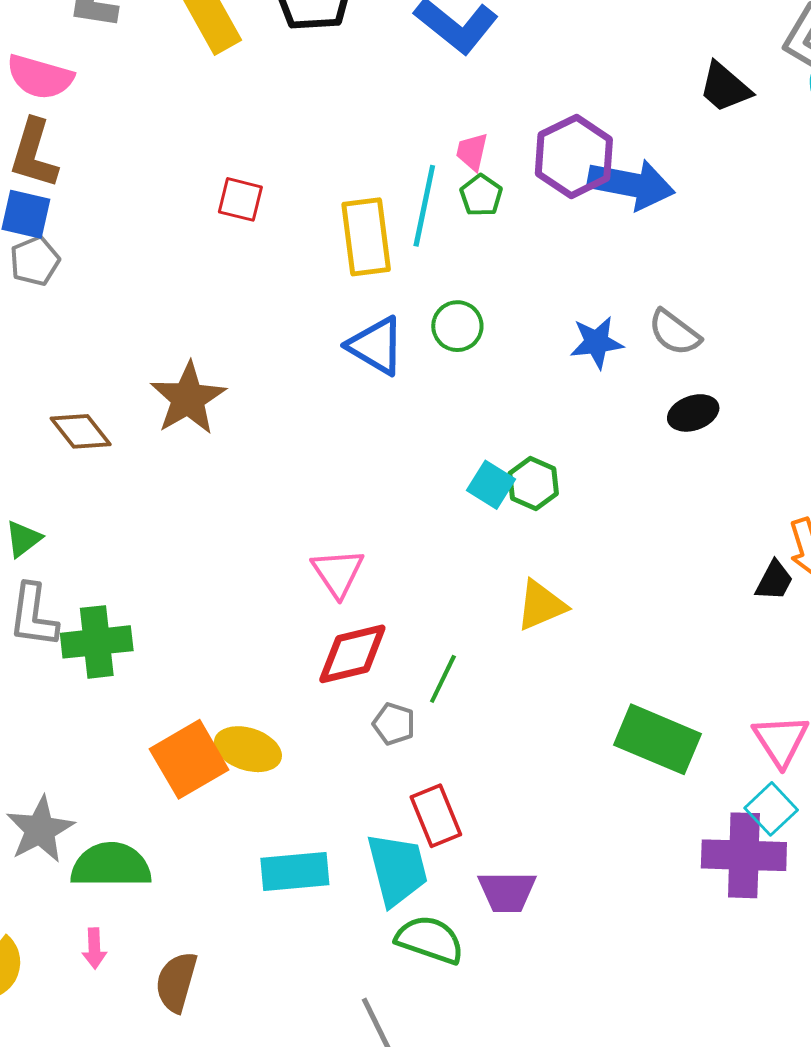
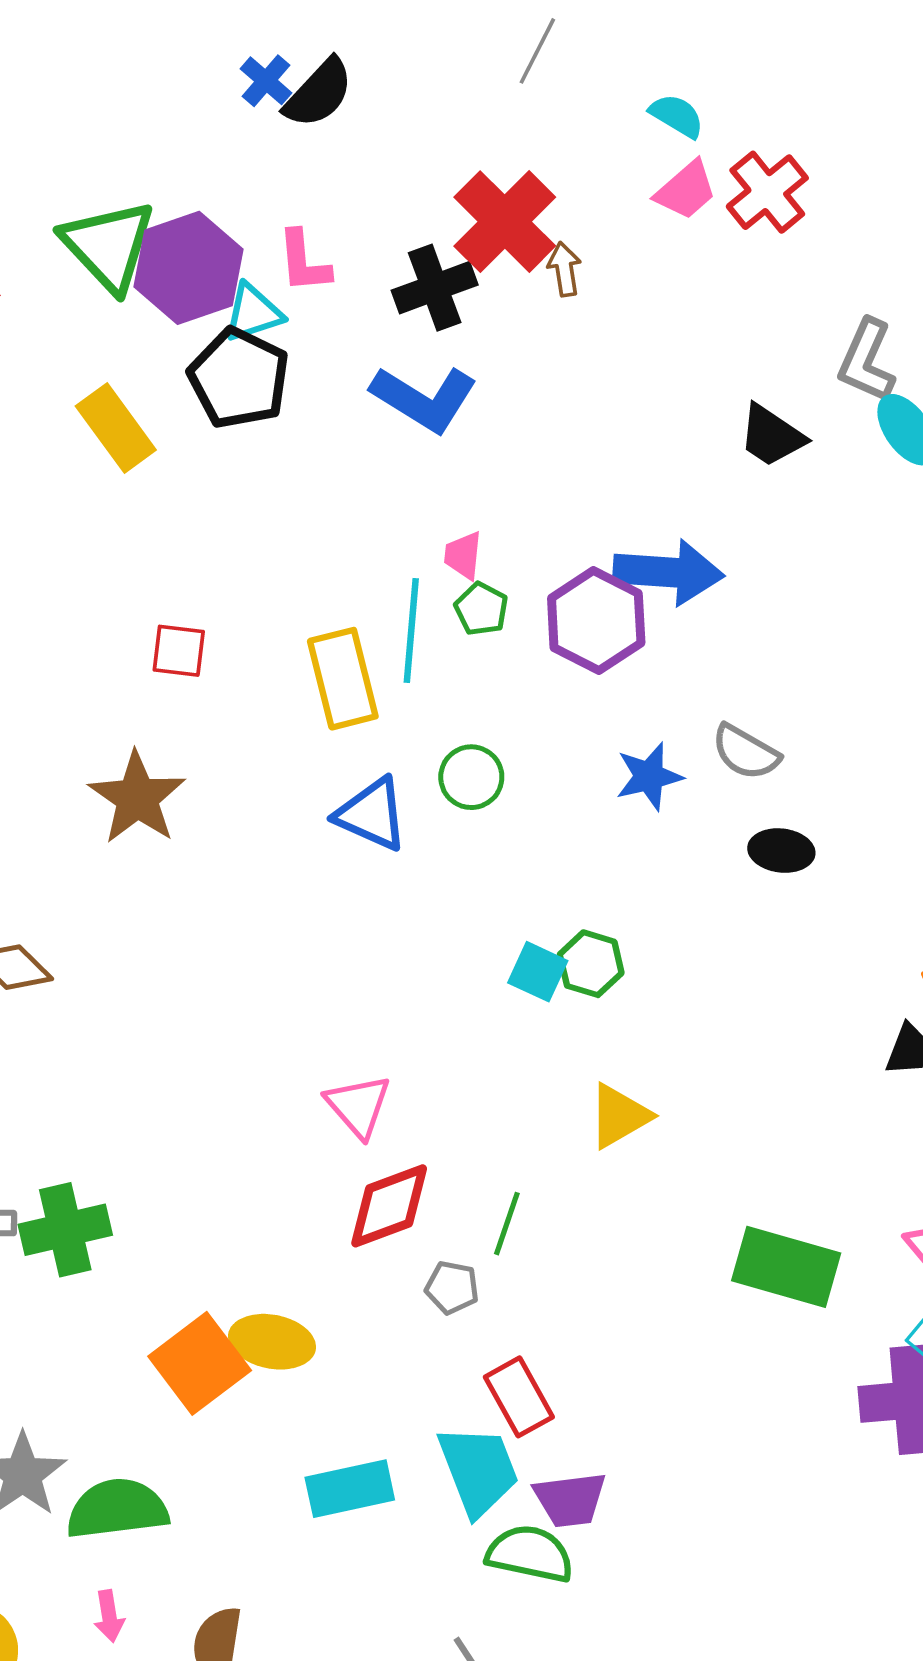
purple hexagon: (574, 156) -> (596, 621), moved
brown star: (188, 398) -> (137, 798), moved
black ellipse: (693, 413) -> (781, 851), turned 33
purple trapezoid: (507, 892) -> (570, 1500), moved

